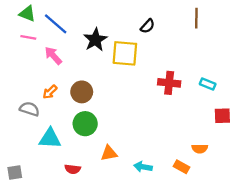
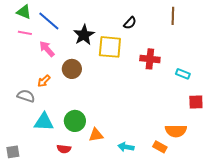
red cross: (169, 83) -> (150, 59), moved
brown circle: (82, 92) -> (72, 69), moved
green circle: (85, 124) -> (75, 121), moved
orange semicircle: (200, 149) -> (176, 131), size x1.5

